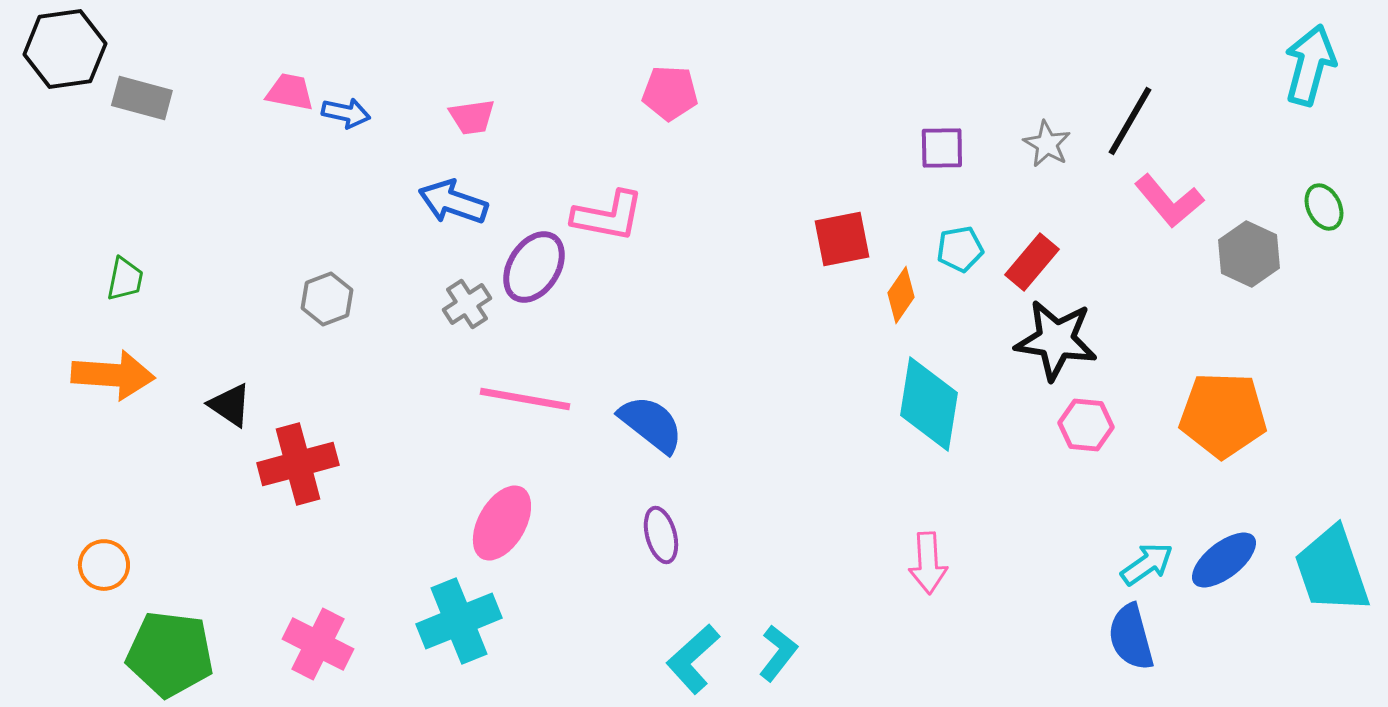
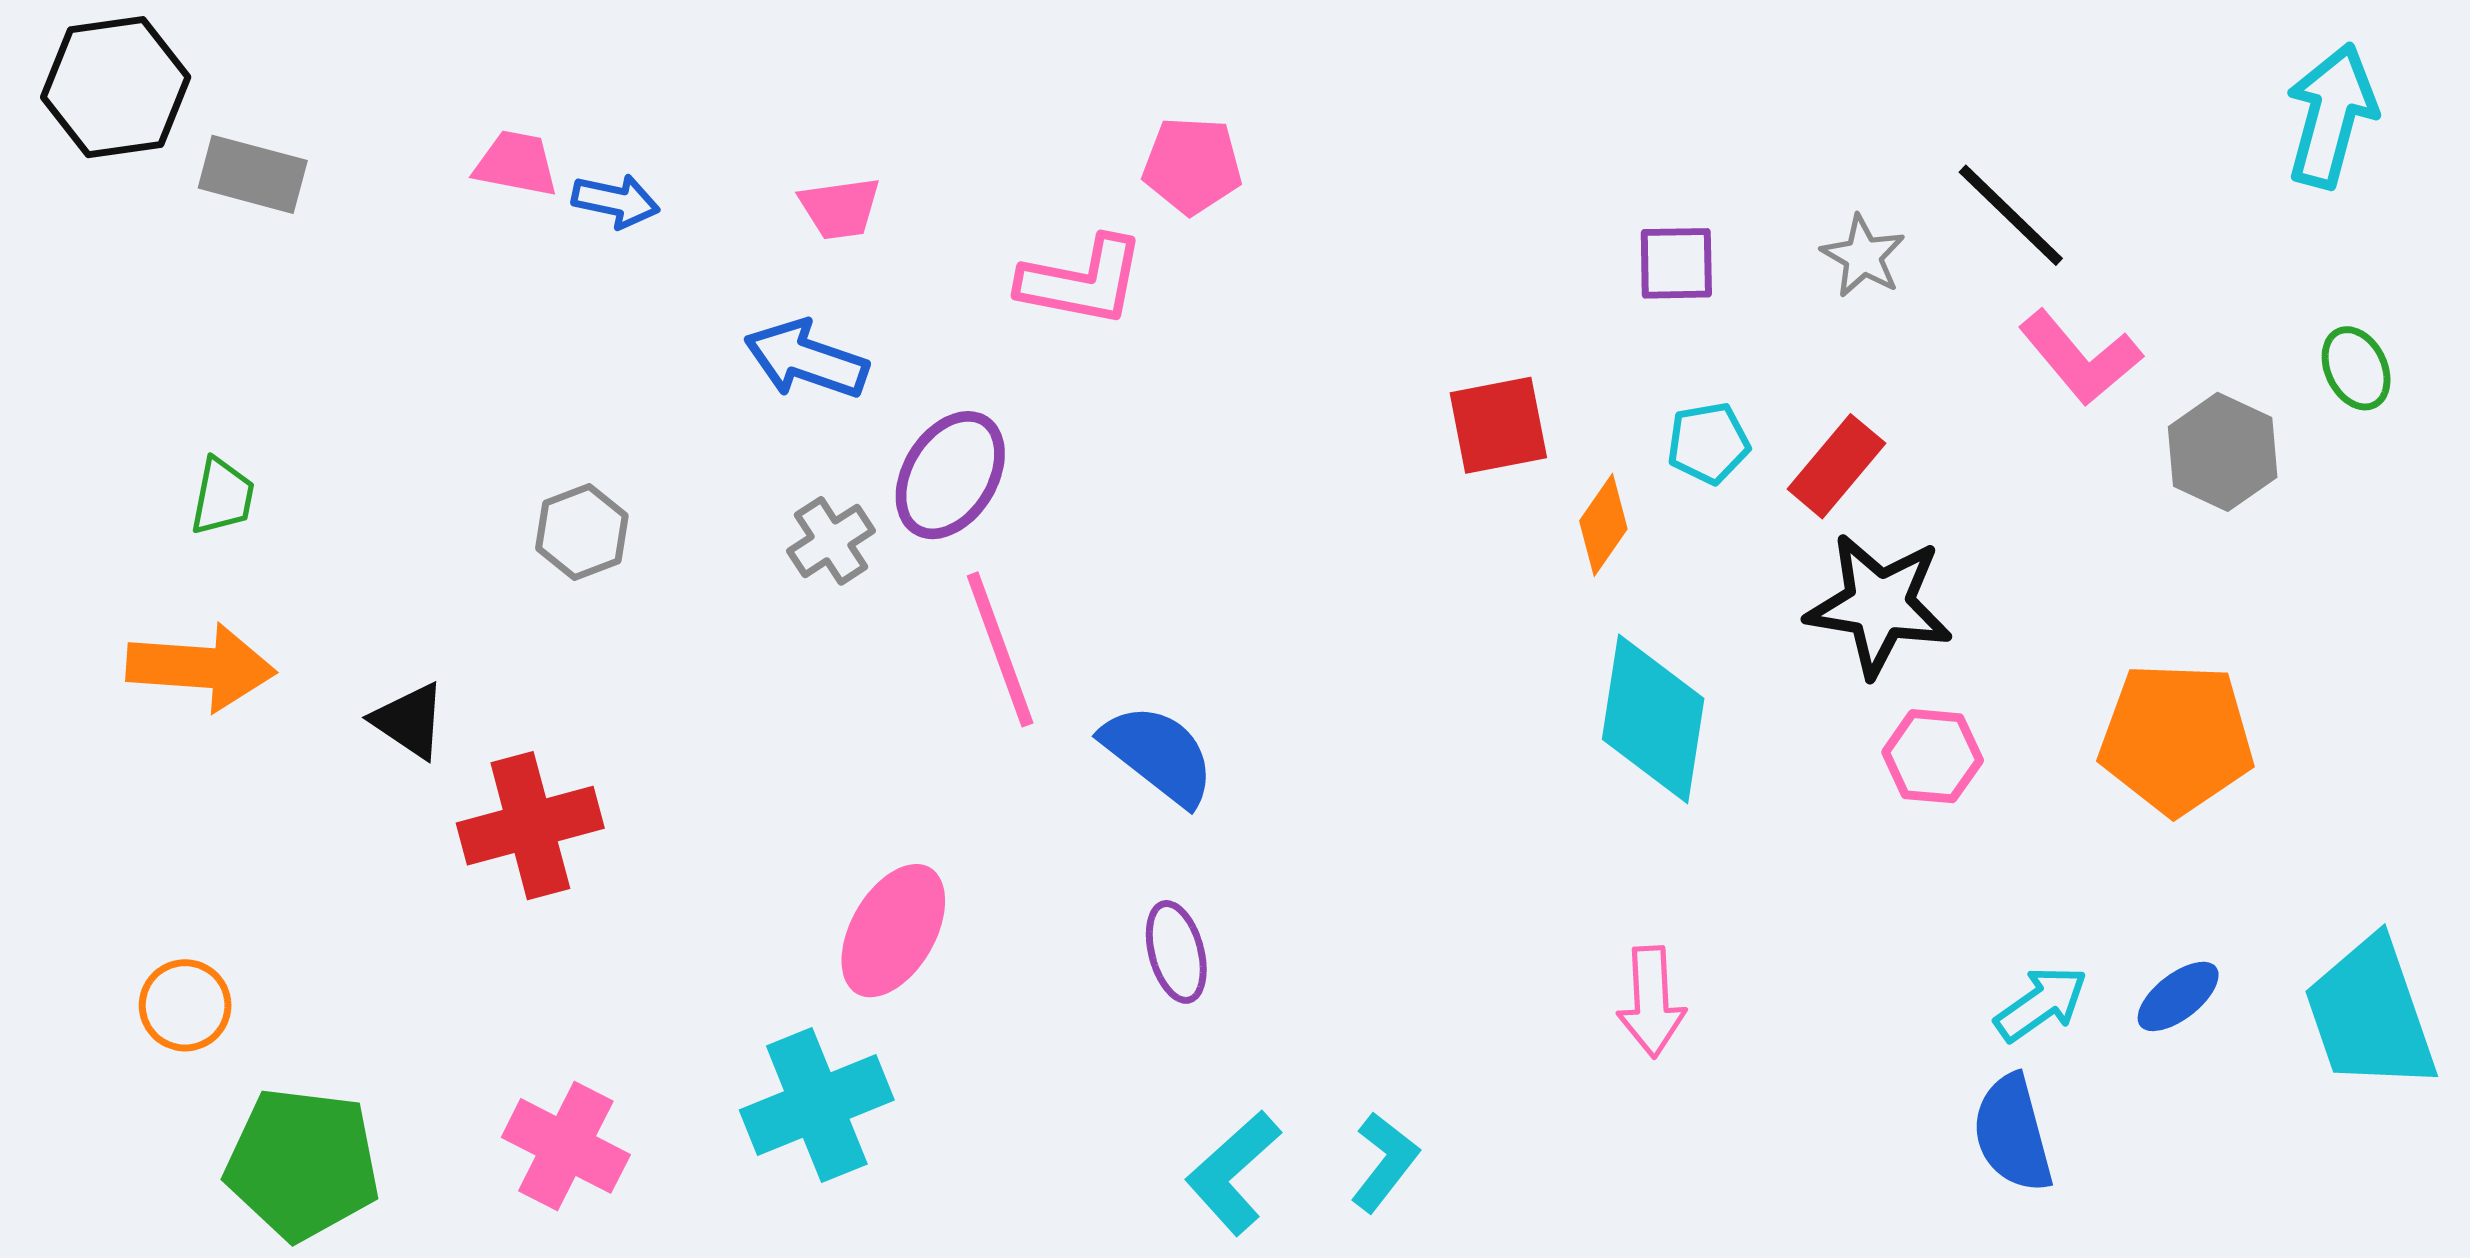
black line: (1130, 121) -> (2011, 215), turned -76
pink L-shape: (608, 216) -> (1082, 281), moved
pink line: (525, 399) -> (1000, 649), moved, turned 60
blue ellipse: (1224, 560) -> (2178, 996), size x0.7

